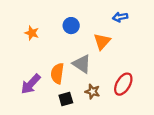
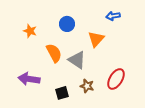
orange semicircle: (57, 73) -> (54, 53), moved, turned 144
purple arrow: (31, 84) -> (29, 79), turned 55

